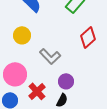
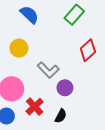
purple circle: (66, 81) -> (65, 88), moved

